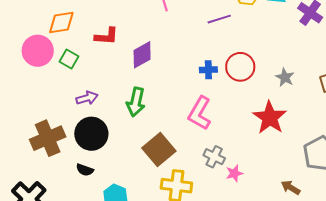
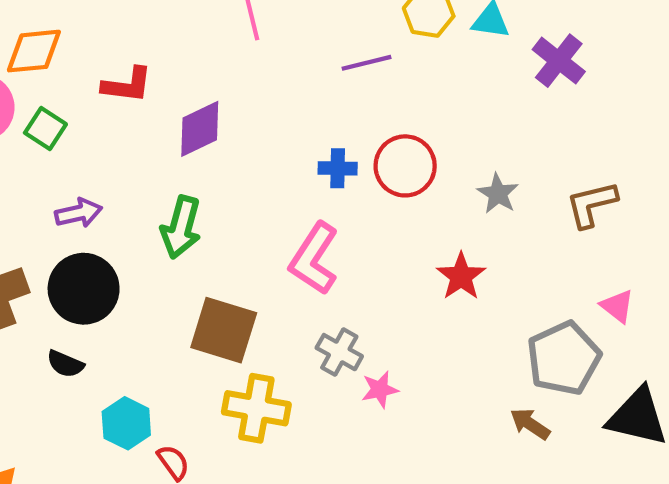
red star: (270, 118) -> (461, 276), size x0.7
brown square: (159, 150) -> (224, 330), turned -36
brown arrow: (291, 188) -> (530, 424), moved

